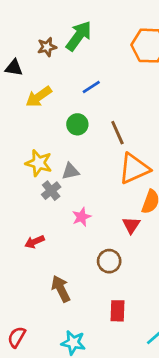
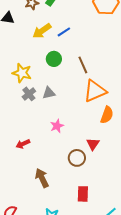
yellow arrow: (39, 97) -> (42, 31), moved
yellow star: (39, 163) -> (22, 73), moved
gray cross: (51, 191) -> (29, 94), moved
red triangle: (131, 225) -> (93, 144), moved

